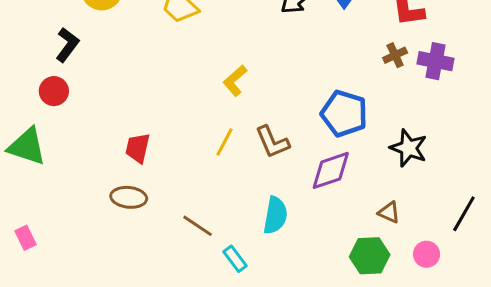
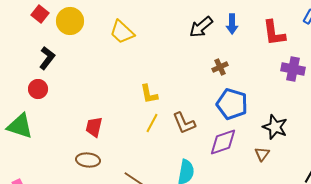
brown cross: (395, 55) -> (220, 67), moved
yellow L-shape: (235, 81) -> (149, 94), moved, turned -60
brown triangle: (389, 212) -> (262, 154), moved, turned 42

